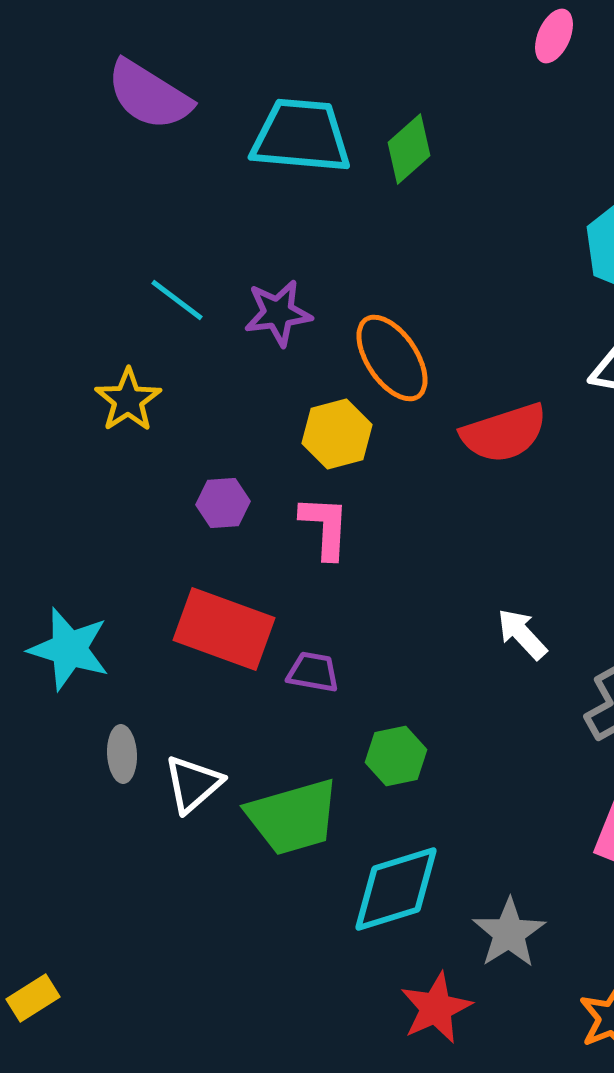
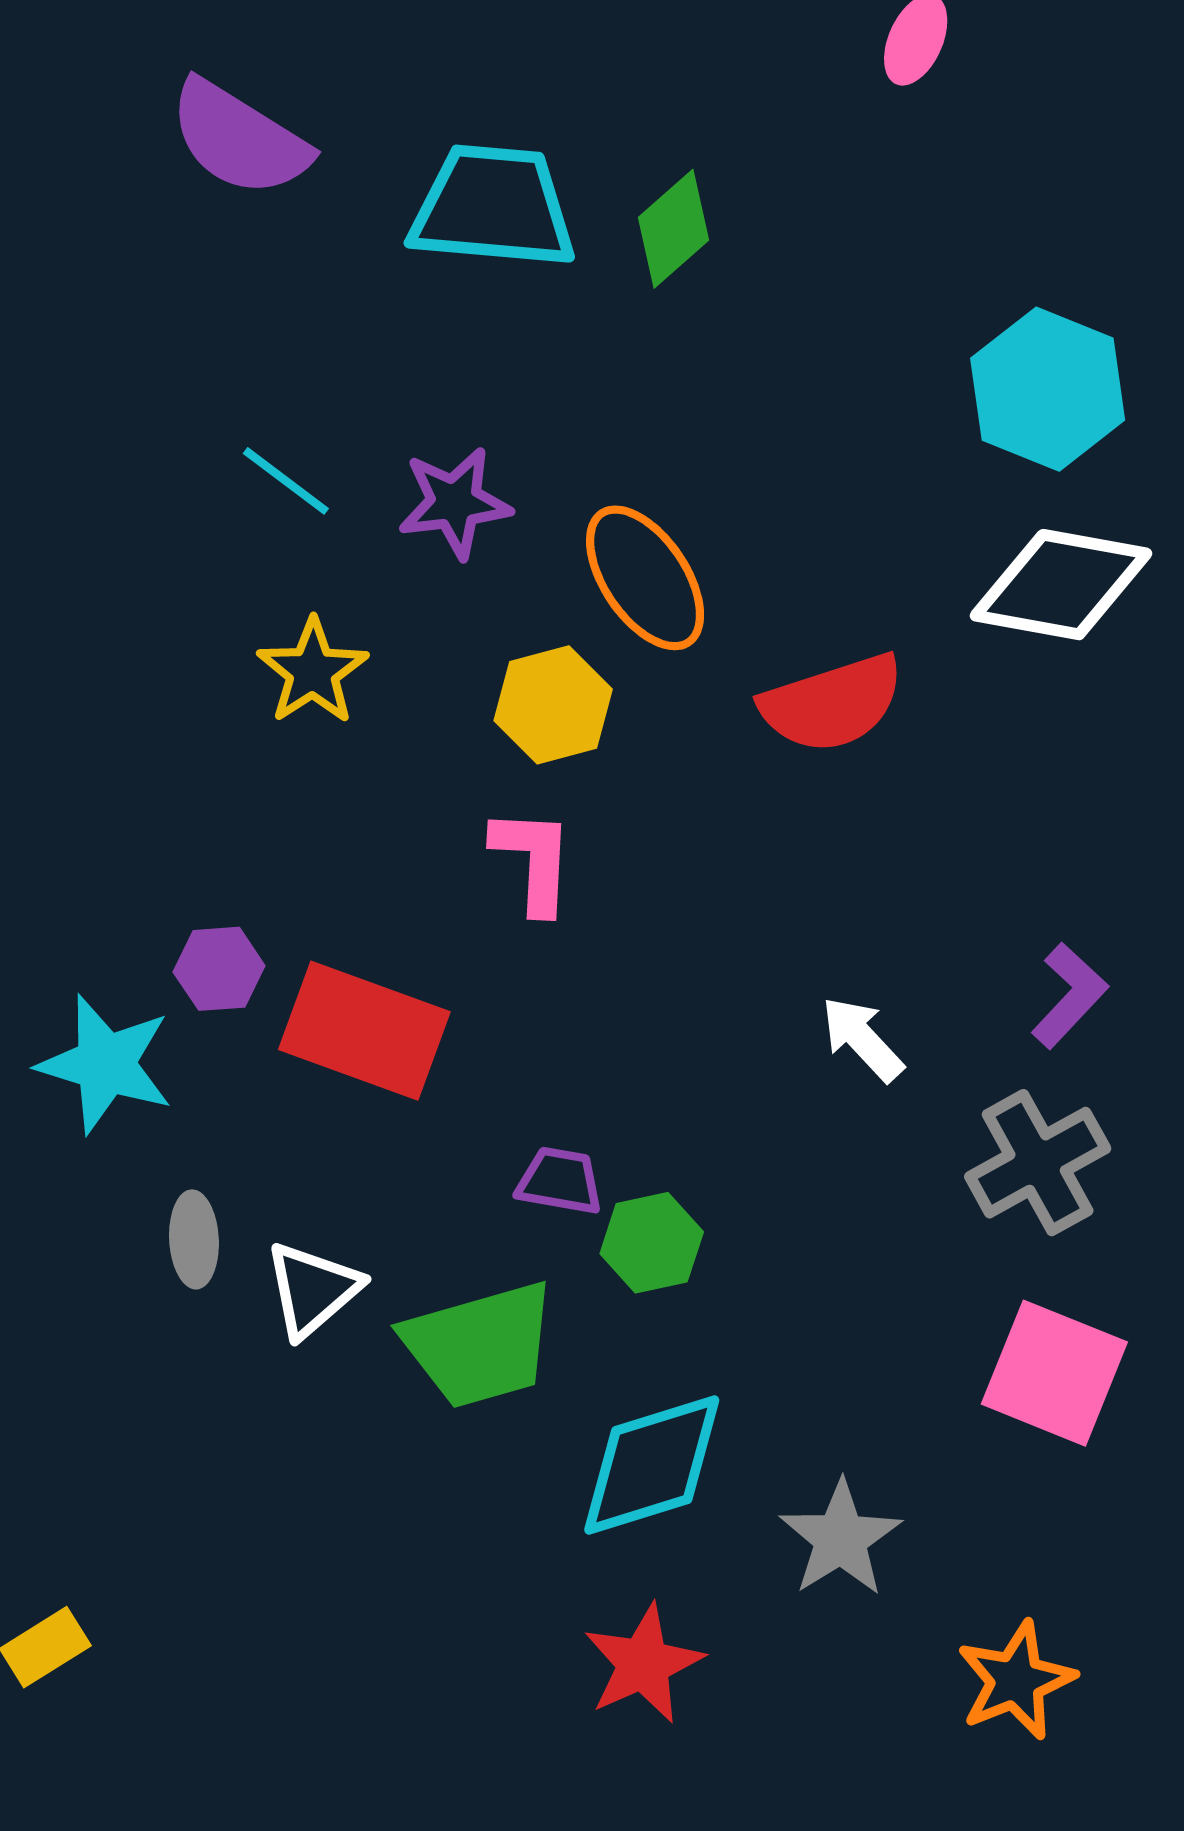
yellow star: (128, 400) -> (313, 671), moved
purple hexagon: (223, 503) -> (219, 969), moved
purple trapezoid: (313, 672) -> (560, 1181), moved
red star: (436, 1008) -> (643, 1664), moved

